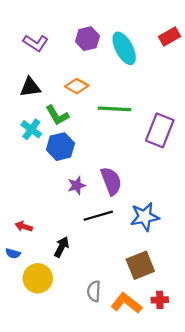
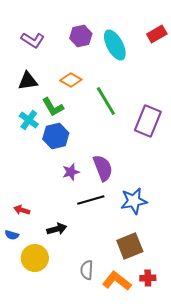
green line: (114, 109) -> (106, 101), turned 56
black arrow: (62, 247) -> (57, 229), turned 48

